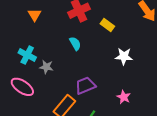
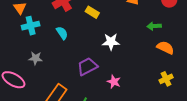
cyan cross: (27, 55) -> (31, 26), moved, turned -36
purple trapezoid: (85, 85) -> (87, 67), moved

